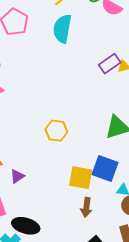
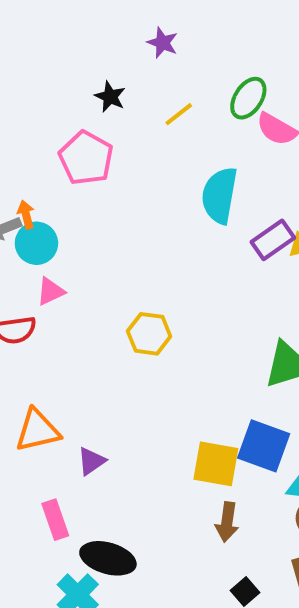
cyan semicircle: (62, 29) -> (220, 195), moved
yellow hexagon: (56, 131) -> (149, 334), moved

